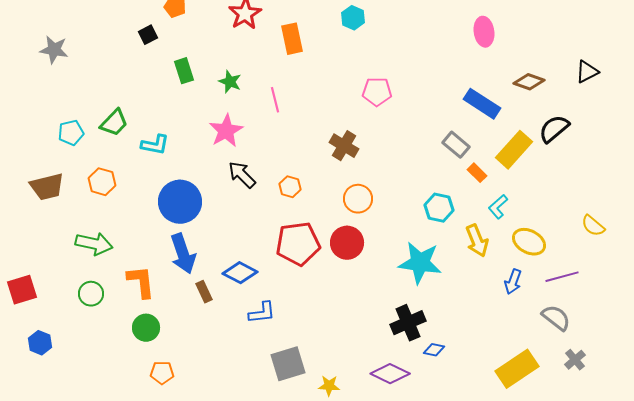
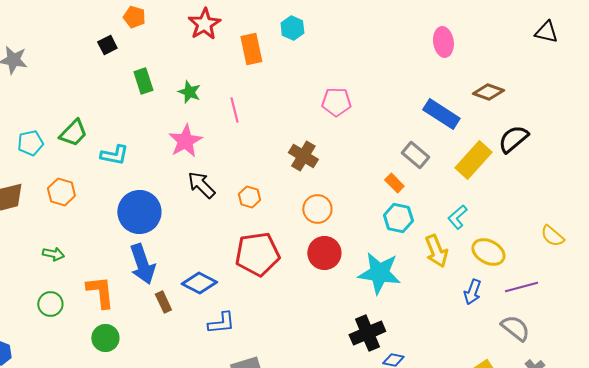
cyan hexagon: (353, 18) -> (292, 28), moved
black triangle: (587, 72) -> (546, 32), moved, turned 40
orange rectangle: (477, 173) -> (394, 183), moved
red circle: (347, 243) -> (324, 253), moved
green arrow: (94, 244) -> (53, 254), size x0.6

